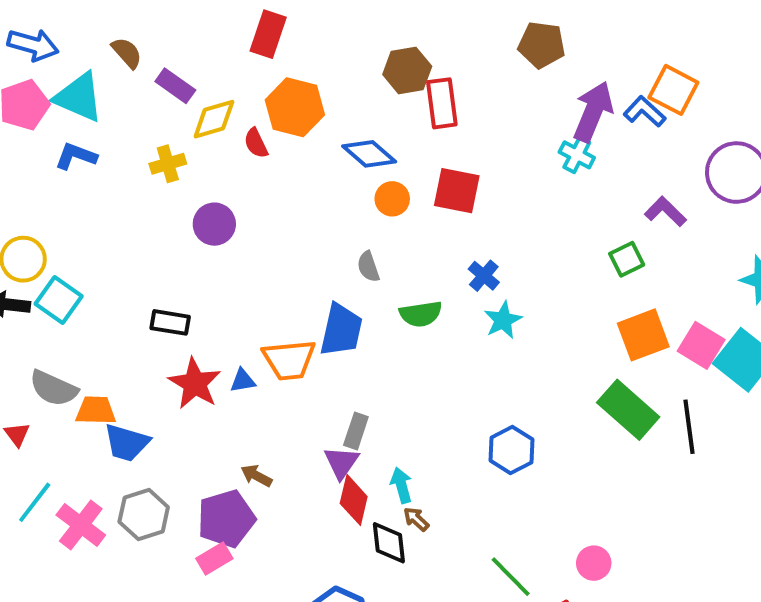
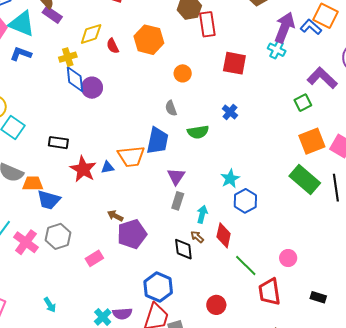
purple rectangle: (175, 86) -> (52, 15), moved
orange hexagon: (295, 107) -> (149, 40), moved
blue diamond: (369, 154) -> (75, 79), moved, turned 44
red square: (457, 191) -> (234, 63), moved
purple L-shape: (665, 212) -> (322, 78), size x1.4
cyan star: (503, 320) -> (230, 179), moved
black rectangle: (170, 322) -> (58, 143), moved
gray rectangle: (356, 431) -> (178, 201), moved
purple triangle: (341, 463) -> (176, 176), moved
cyan arrow: (401, 485) -> (202, 214), moved, turned 30
red diamond: (354, 500) -> (224, 235), moved
purple pentagon: (226, 519) -> (132, 234), moved

